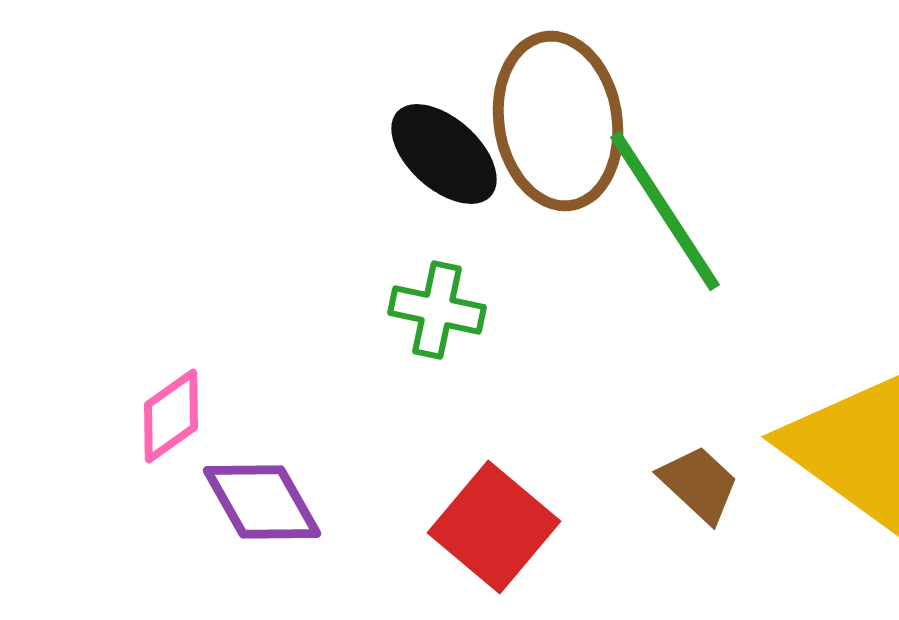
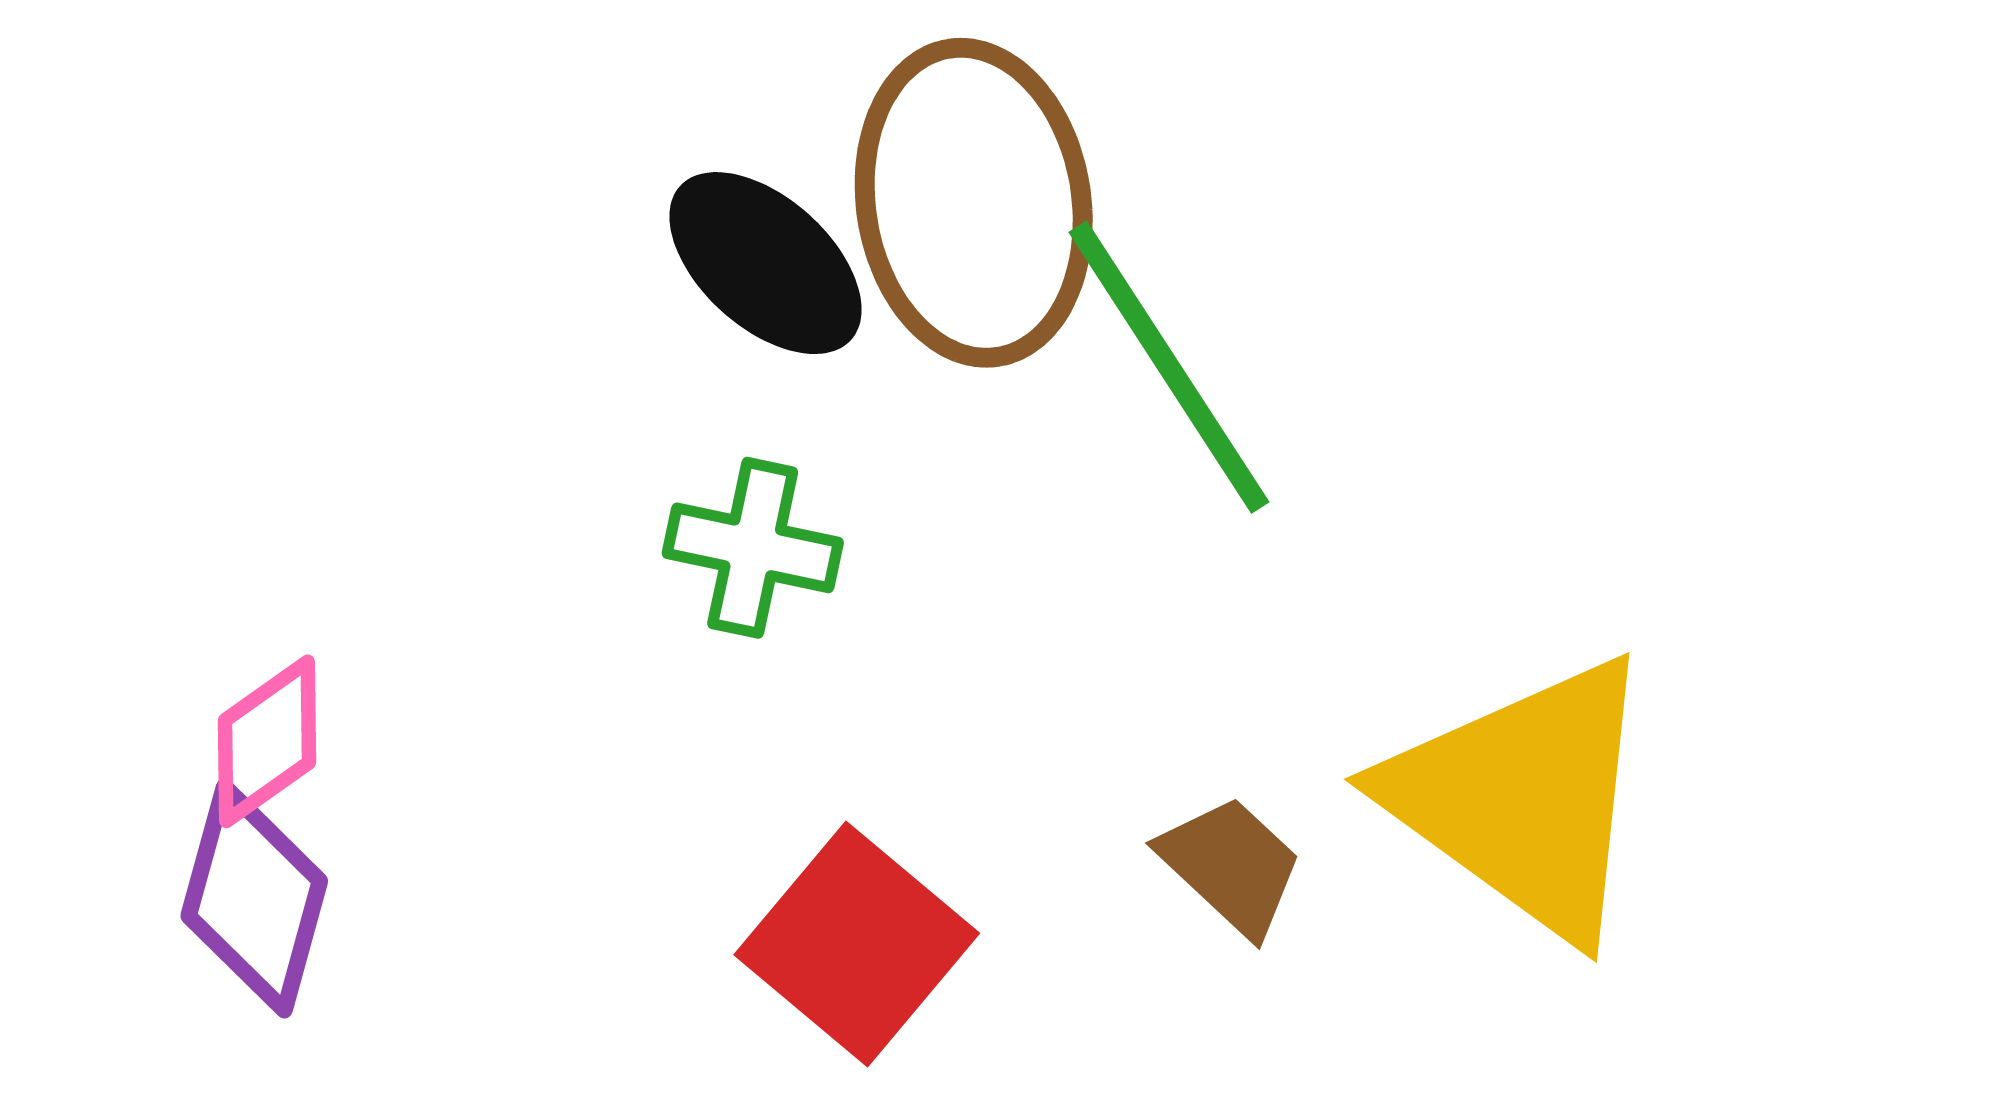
purple diamond: (262, 502) -> (254, 898), moved, turned 45

